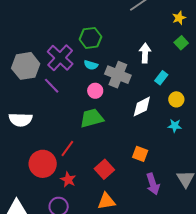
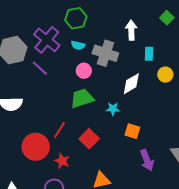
cyan rectangle: (161, 78) -> (149, 54), turned -32
cyan star: (175, 126) -> (113, 109), moved
red square: (104, 169) -> (89, 139), moved

